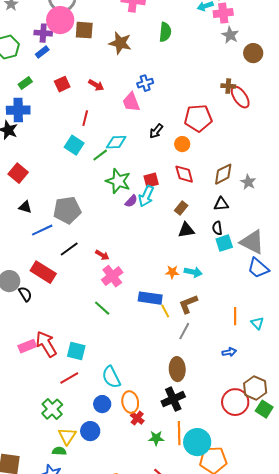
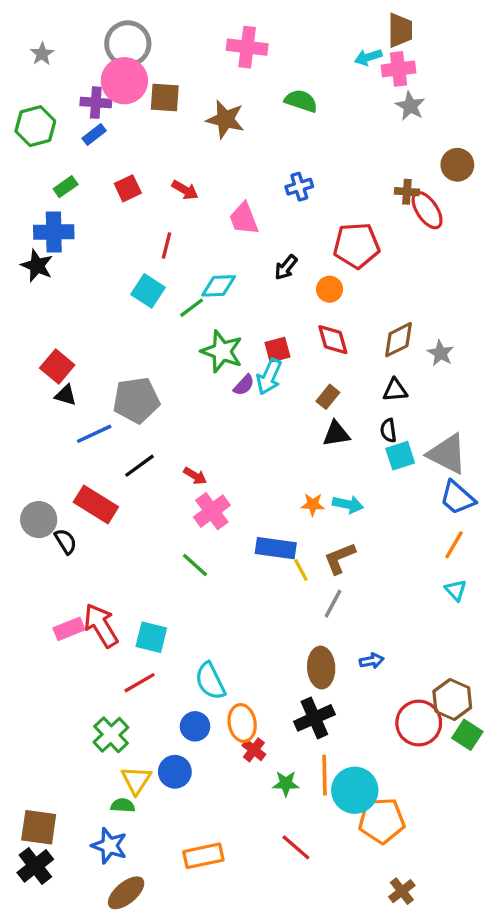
green semicircle: (165, 32) -> (301, 101), turned -78
brown circle: (253, 53) -> (457, 165), moved
blue cross: (145, 83) -> (299, 187), moved
red square: (18, 173) -> (57, 367), moved
orange line: (235, 316) -> (454, 545), moved, turned 30
blue arrow: (229, 352) -> (372, 661), moved

